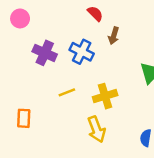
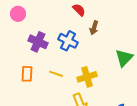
yellow line: (67, 92) -> (56, 74), turned 40
orange rectangle: (24, 118) -> (27, 74), moved

